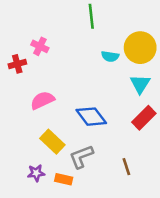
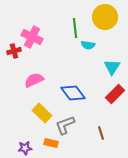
green line: (91, 16) -> (75, 28), moved
pink cross: (40, 46) -> (32, 37), size x1.5
yellow circle: (140, 48) -> (105, 17), moved
purple star: (36, 173) -> (25, 148), moved

